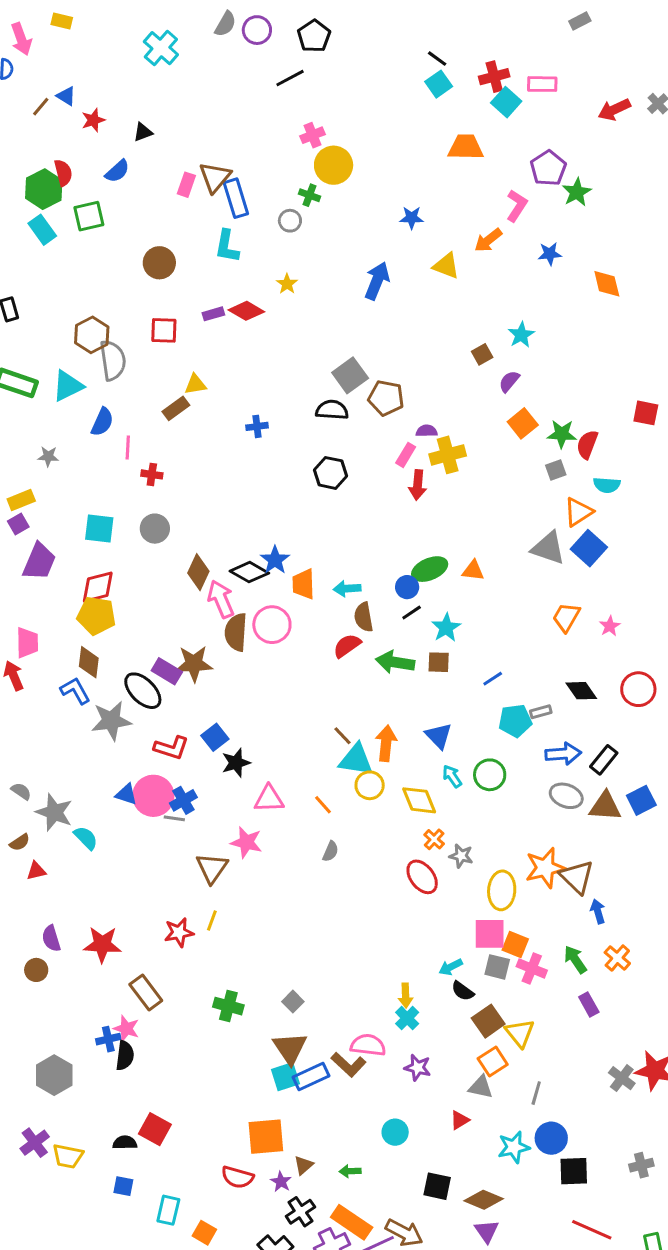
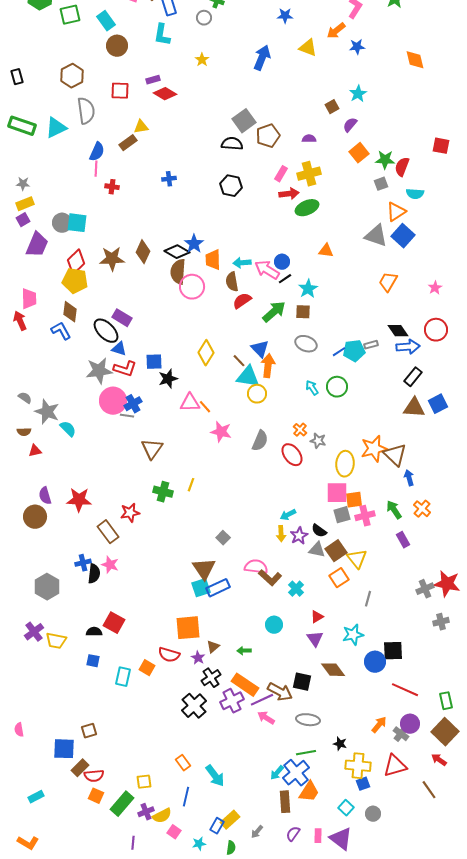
cyan rectangle: (42, 230) -> (106, 21), moved
blue star: (550, 254) -> (357, 47), moved
red diamond: (246, 311) -> (165, 94), moved
brown hexagon: (92, 335) -> (72, 76), moved
brown pentagon: (386, 398) -> (268, 136), turned -30
blue semicircle: (102, 422) -> (97, 152), moved
blue cross: (257, 426) -> (169, 179), moved
purple semicircle: (427, 431) -> (309, 139), moved
gray star: (48, 456) -> (23, 184), moved
red arrow: (418, 485) -> (289, 194), turned -102
gray circle: (155, 529) -> (62, 223), moved
green ellipse: (430, 569) -> (307, 208), moved
red diamond: (98, 587) -> (76, 262), turned -30
pink arrow: (221, 599) -> (267, 270), moved, turned -35
brown semicircle: (364, 617) -> (232, 282), moved
pink star: (610, 626) -> (435, 288), moved
brown semicircle: (236, 632) -> (178, 272), moved
green arrow: (395, 662) -> (274, 312), turned 130
brown star: (194, 664) -> (112, 259), moved
blue line: (493, 679) -> (339, 352), moved
gray star: (111, 721) -> (99, 371), moved
blue triangle: (439, 736) -> (260, 349), moved
blue square: (215, 737) -> (154, 362), turned 36
blue arrow: (563, 754) -> (408, 347), moved
blue triangle: (126, 794) -> (119, 349), moved
gray ellipse: (566, 796) -> (306, 344), moved
yellow diamond: (419, 800) -> (206, 353), moved, turned 55
orange line: (323, 805) -> (205, 407), moved
brown semicircle: (20, 842) -> (24, 432), turned 32
pink star: (246, 842) -> (221, 432), moved
gray semicircle: (331, 851) -> (260, 441), moved, size x1.5
yellow line: (212, 920) -> (191, 485), moved
red star: (179, 932) -> (130, 513), moved
orange square: (515, 944) -> (354, 500), turned -30
cyan arrow: (451, 967) -> (288, 515), moved
gray square: (497, 967) -> (342, 515), turned -30
pink cross: (532, 968) -> (365, 516), turned -36
brown circle: (36, 970) -> (35, 517), size x1.5
gray square: (293, 1002) -> (223, 538), moved
green cross: (228, 1006) -> (163, 492), moved
cyan cross: (407, 1018) -> (296, 589), moved
pink star: (126, 1029) -> (110, 565), moved
brown L-shape: (349, 1065) -> (270, 578), moved
purple star: (418, 1068) -> (299, 536), moved, turned 30
gray cross: (622, 1078) -> (425, 589), turned 30
gray triangle: (481, 1087) -> (317, 550), moved
blue circle: (551, 1138) -> (375, 662), moved
gray cross: (641, 1165) -> (441, 622), moved
black square: (437, 1186) -> (302, 682), moved
brown diamond: (484, 1200) -> (333, 670), turned 30
purple triangle: (487, 1231) -> (315, 639), moved
orange square: (204, 1233) -> (147, 668), moved

